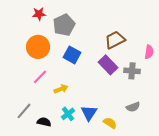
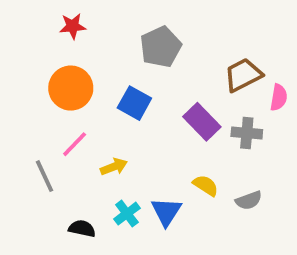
gray pentagon: (64, 25) -> (161, 47), moved
brown trapezoid: (115, 40) -> (243, 75), moved
gray line: (24, 111) -> (45, 176), moved, turned -66
yellow semicircle: (110, 123) -> (206, 185), moved

